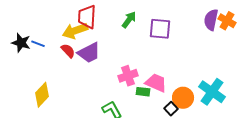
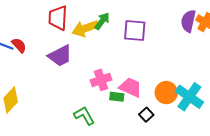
yellow arrow: (75, 31) -> (85, 28), moved
red semicircle: (68, 51) -> (19, 45), moved
orange circle: (183, 98) -> (166, 93), moved

